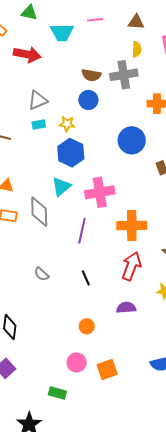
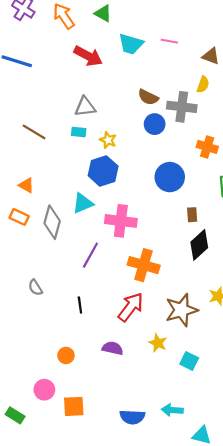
blue circle: (88, 100) -> (155, 124), moved

